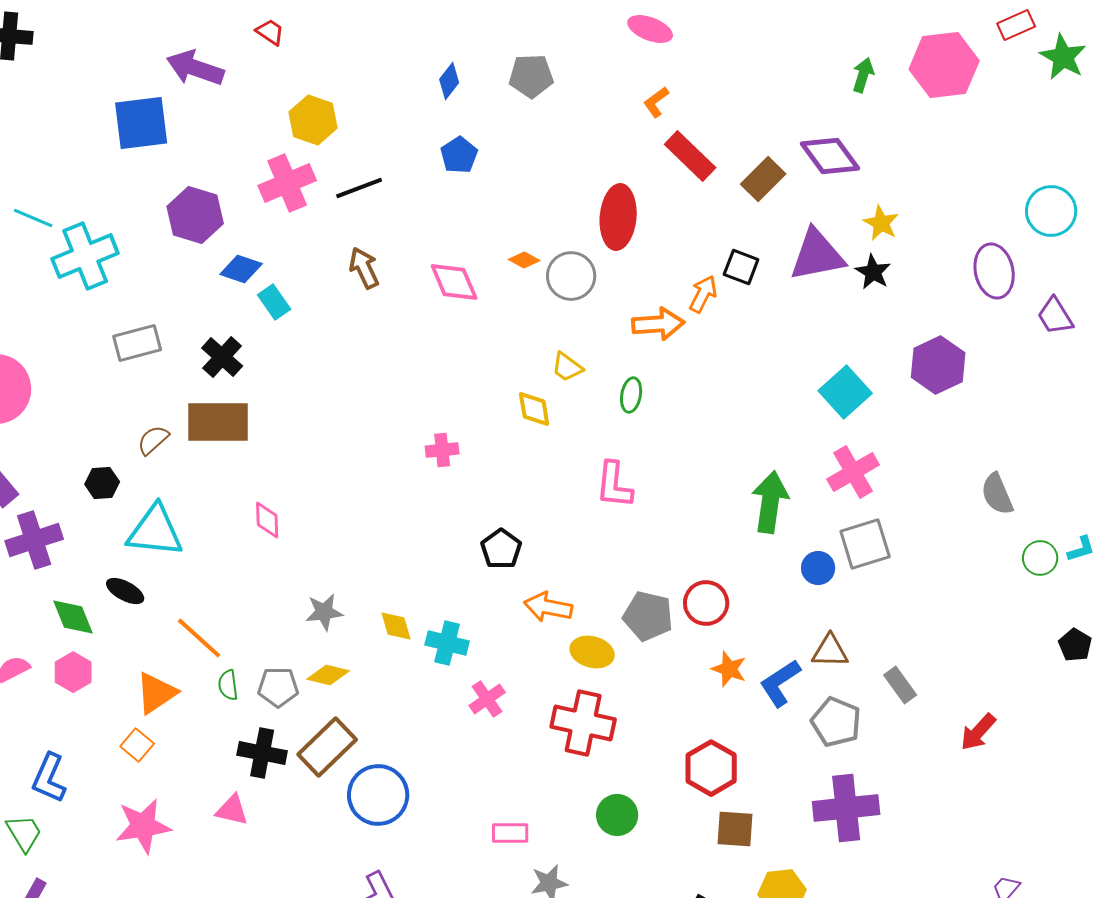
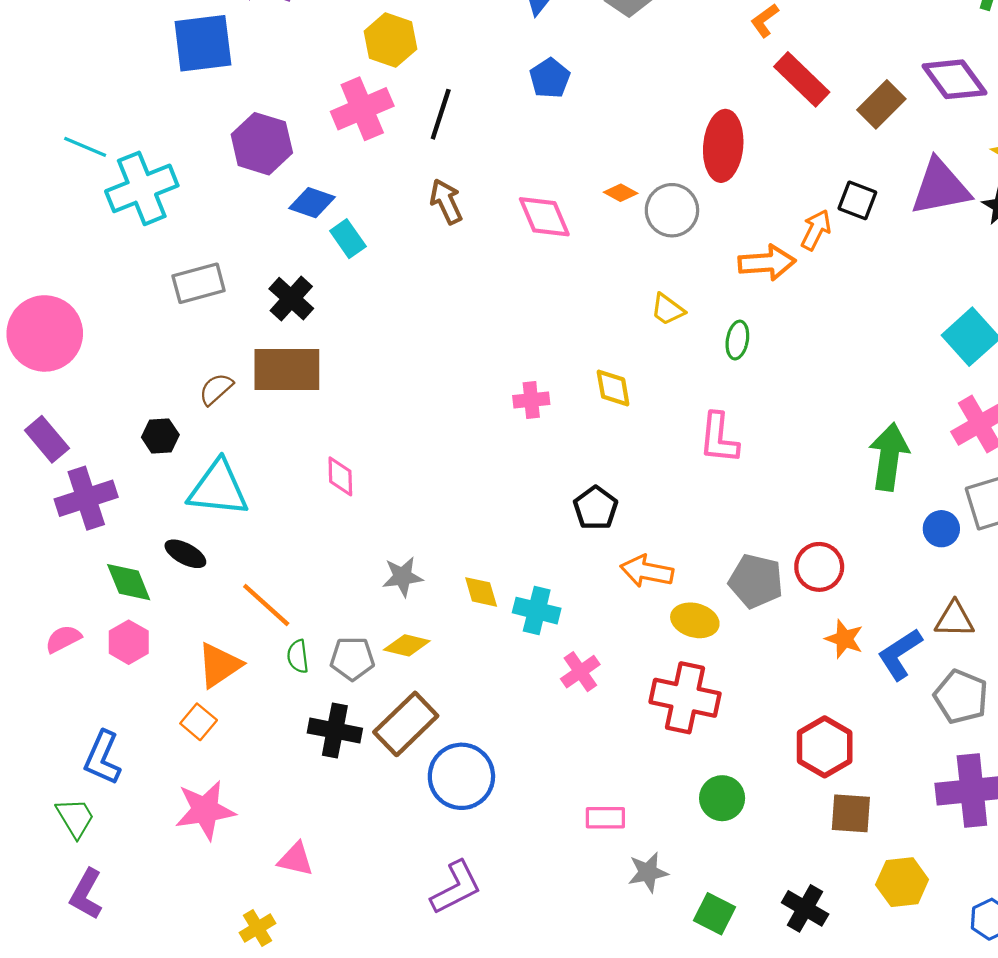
black line: (359, 188) -> (441, 114), turned -51
yellow diamond: (534, 409) -> (613, 388), moved
pink triangle: (232, 810) -> (296, 859), moved

